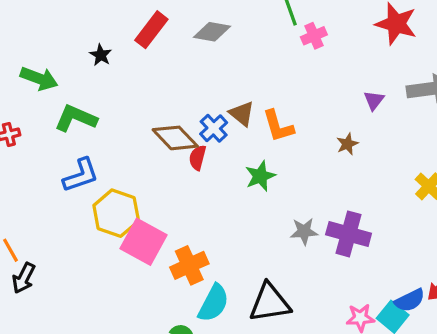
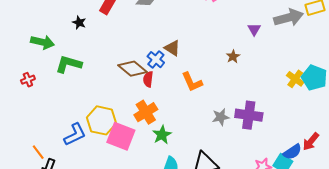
orange L-shape: (278, 126) -> (192, 82), moved
brown star: (347, 144) -> (233, 56), moved
blue L-shape: (81, 175) -> (75, 134), moved
green star: (260, 176) -> (162, 135), moved
orange cross: (189, 265) -> (146, 112), moved

